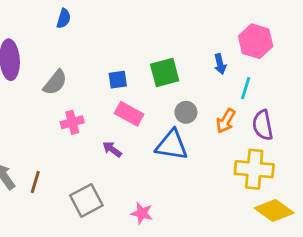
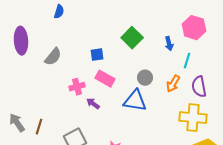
green square: (165, 73) -> (132, 38), moved, turned -30
pink cross: (72, 122) -> (77, 87), moved

